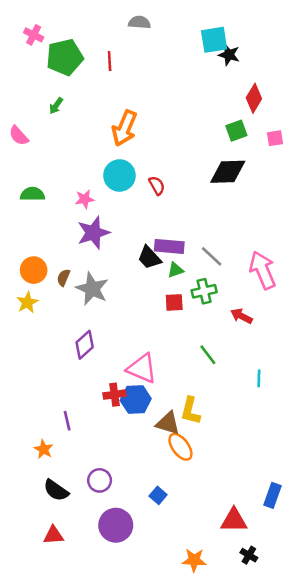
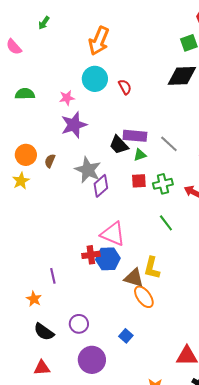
gray star: (92, 289) -> (88, 170), moved
green cross: (204, 291) -> (163, 184), moved
purple diamond: (85, 345) -> (101, 186), moved

